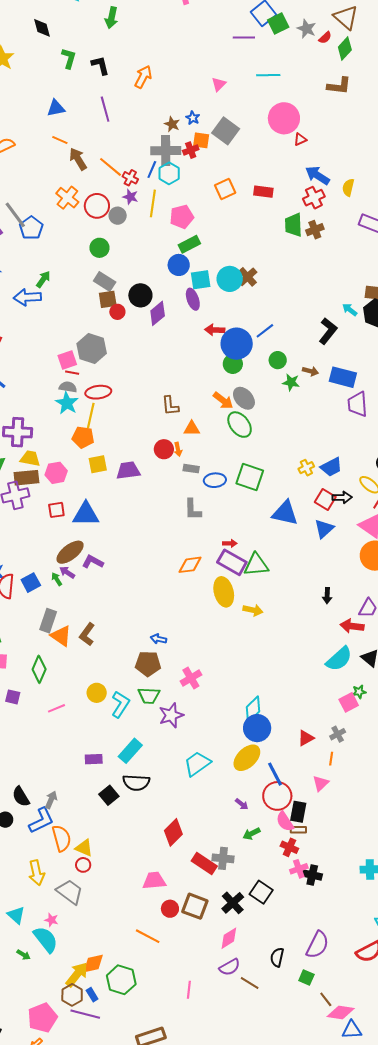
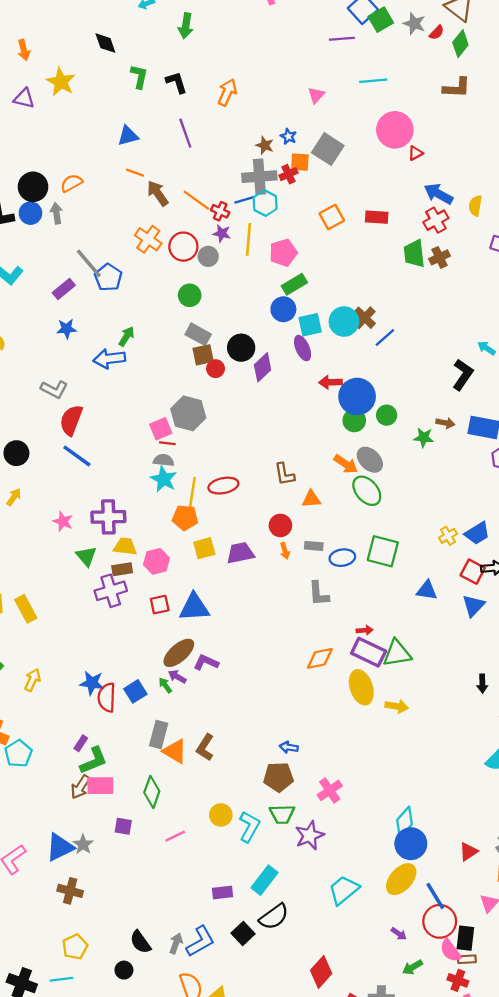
blue line: (152, 169) -> (245, 200), turned 54
blue line: (265, 331) -> (385, 338), moved
green circle: (278, 360) -> (387, 415), moved
red ellipse: (98, 392) -> (223, 486), moved
orange arrow: (178, 449) -> (285, 551), moved
brown rectangle: (26, 478) -> (122, 569), size x0.7
blue triangle: (285, 513) -> (427, 590), size x0.7
black semicircle: (136, 783) -> (274, 917), turned -36
blue L-shape: (41, 820) -> (200, 941), moved

